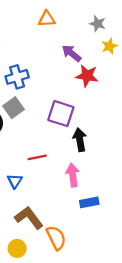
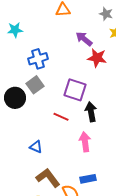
red line: (37, 157) -> (61, 117), moved, turned 35
blue triangle: (15, 181) -> (36, 147), turned -40
blue rectangle: (89, 202) -> (88, 179), moved

